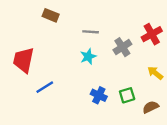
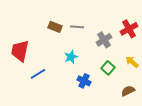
brown rectangle: (51, 15) -> (55, 27), moved
cyan star: (88, 56) -> (71, 57), moved
green square: (127, 95) -> (108, 68), moved, turned -32

